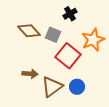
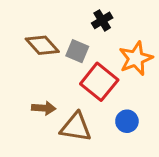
brown triangle: (52, 87) -> (76, 127), turned 45
blue circle: (77, 87) -> (127, 121), moved

